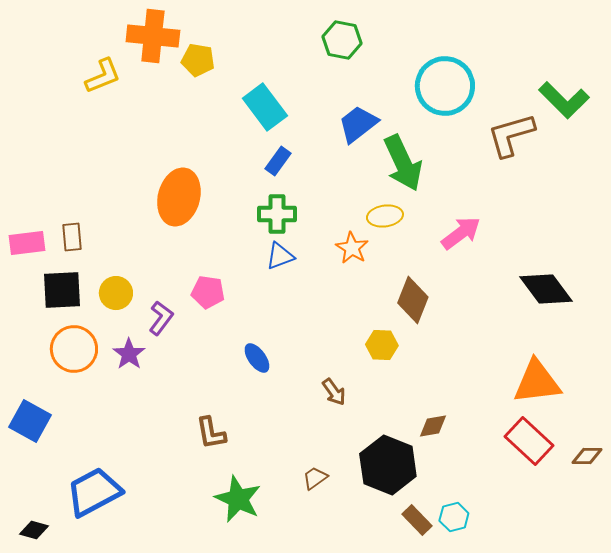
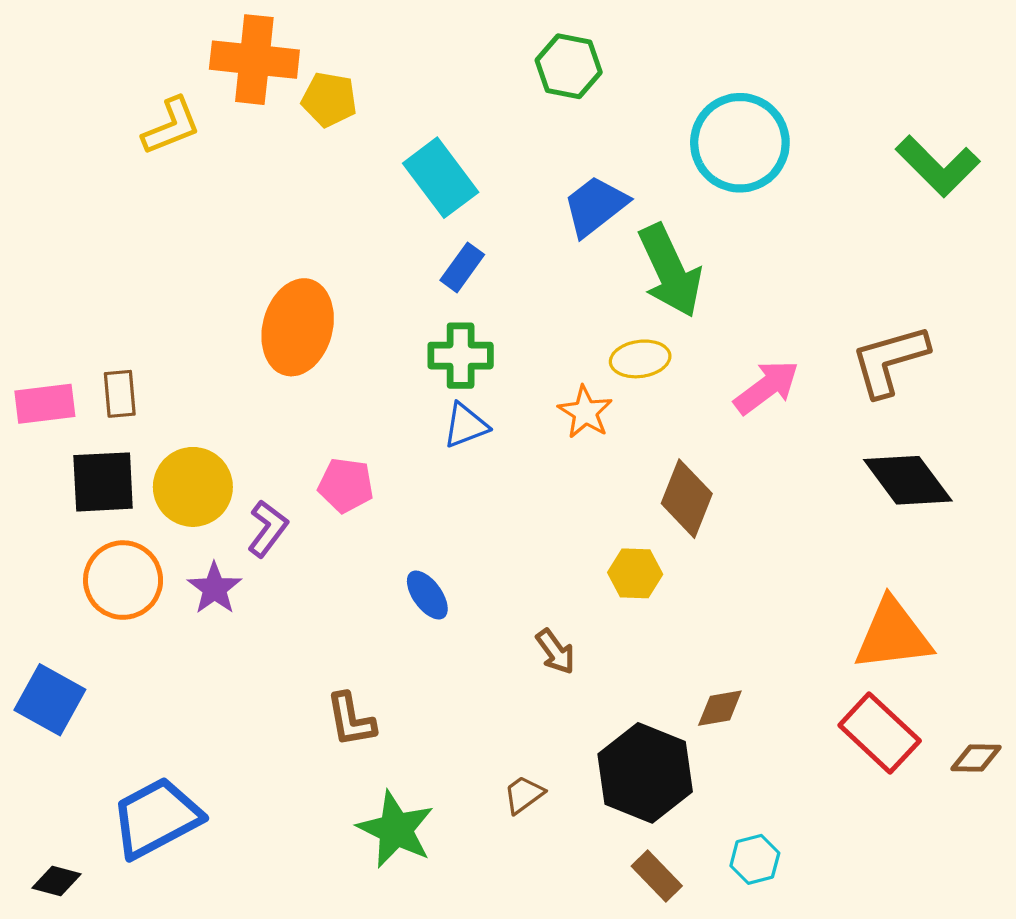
brown L-shape: (511, 135) -> (890, 361), moved
yellow circle: (116, 293) -> (193, 487), size x1.4
brown rectangle: (417, 520) -> (657, 876), moved

